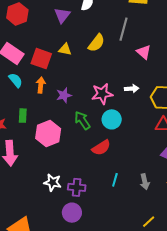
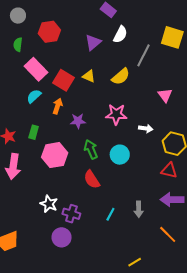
gray line: (123, 29) -> (144, 55), moved
cyan semicircle: (16, 80) -> (34, 96), turned -105
pink star: (102, 94) -> (116, 114), moved
red semicircle: (101, 148) -> (92, 179), moved, turned 78
gray arrow: (145, 182) -> (139, 209), moved

